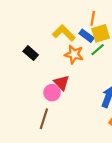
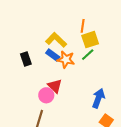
blue rectangle: (87, 36) -> (53, 55), moved
black rectangle: (31, 53) -> (26, 59), turned 32

